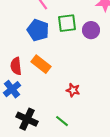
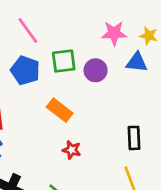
orange rectangle: (41, 64) -> (60, 110), moved

